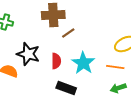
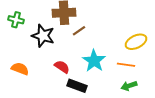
black star: (28, 54) -> (43, 36), moved
red semicircle: (56, 61) -> (62, 67), moved, turned -56

